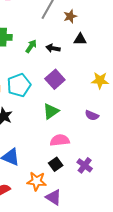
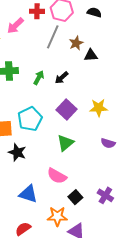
black triangle: (80, 39) -> (91, 55), moved
black arrow: (53, 48) -> (62, 78), turned -48
yellow star: (100, 80) -> (99, 108), moved
pink semicircle: (60, 140) -> (57, 176), moved, turned -138

